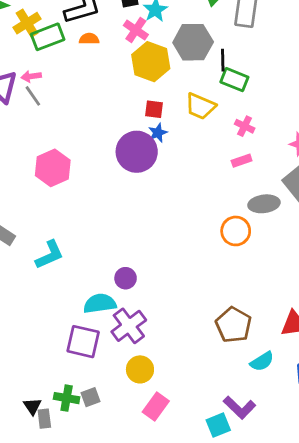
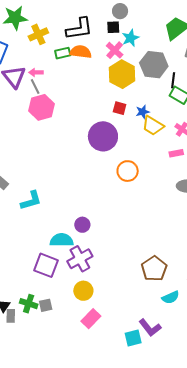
green rectangle: (48, 37) -> (63, 53), moved, size x0.7
orange semicircle: (89, 39) -> (81, 52), size x1.5
yellow trapezoid: (200, 106) -> (153, 126), moved
blue star: (158, 133) -> (143, 112), moved
pink hexagon: (53, 168) -> (42, 107), moved
orange circle: (236, 231) -> (128, 171), moved

